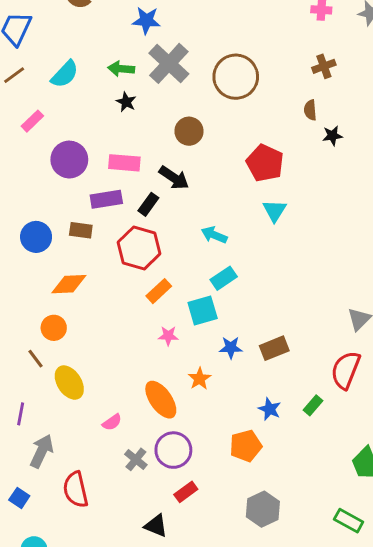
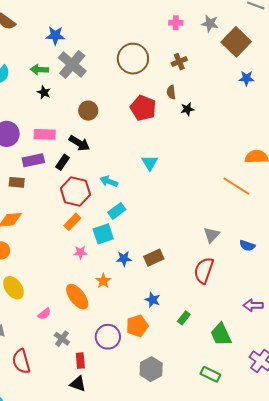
brown circle: (236, 77) -> (133, 59), moved
red pentagon: (265, 163) -> (143, 108), moved
red hexagon: (139, 248) -> (75, 192), moved
green rectangle: (313, 405) -> (184, 318), moved
purple circle: (173, 450) -> (108, 337), moved
red rectangle: (186, 492) -> (80, 361), moved, turned -56

